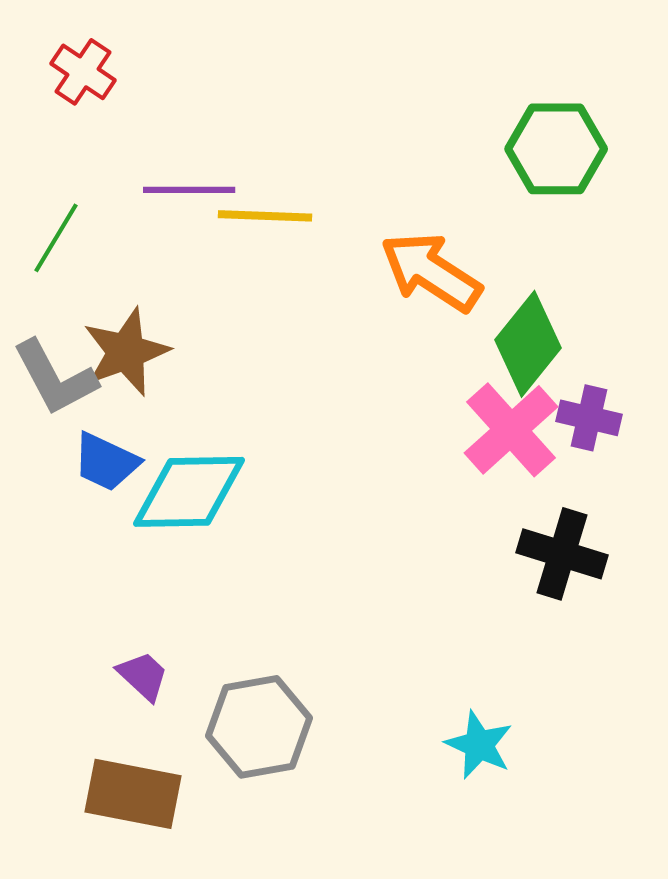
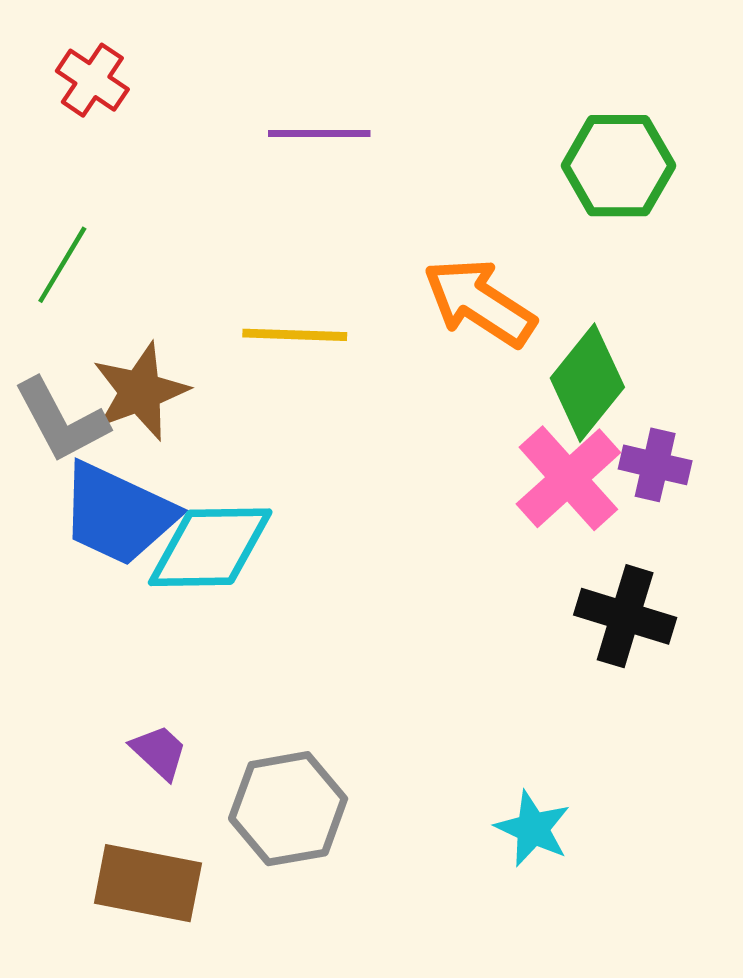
purple line: (189, 190) -> (319, 133), moved
yellow line: (265, 216) -> (295, 335), moved
blue trapezoid: (106, 462) -> (118, 514), size x1.6

